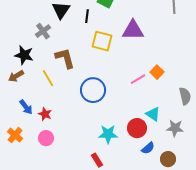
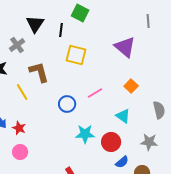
purple triangle: (133, 30) -> (125, 47), moved, turned 40
pink line: (138, 79) -> (95, 93), moved
blue circle: (93, 90) -> (67, 104), size x0.7
cyan triangle: (153, 114) -> (123, 116), moved
cyan star: (108, 134) -> (85, 134), moved

